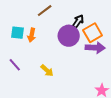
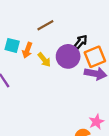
yellow arrow: (47, 71) -> (44, 60), moved

